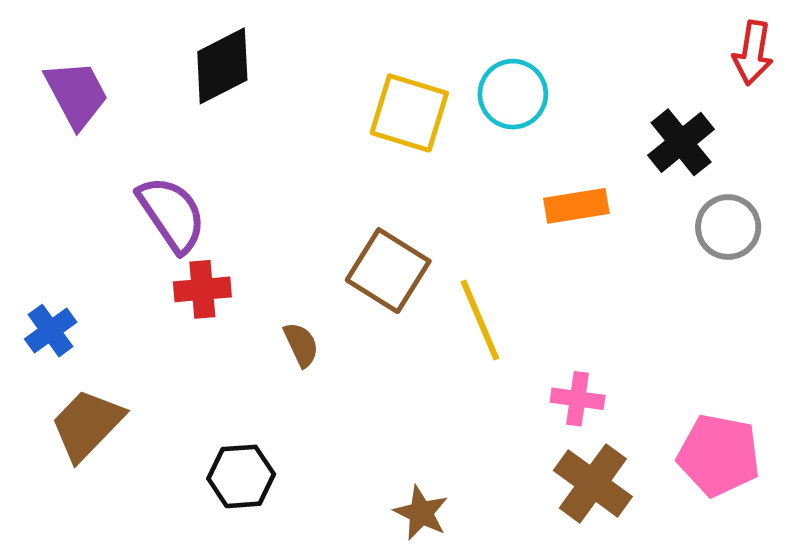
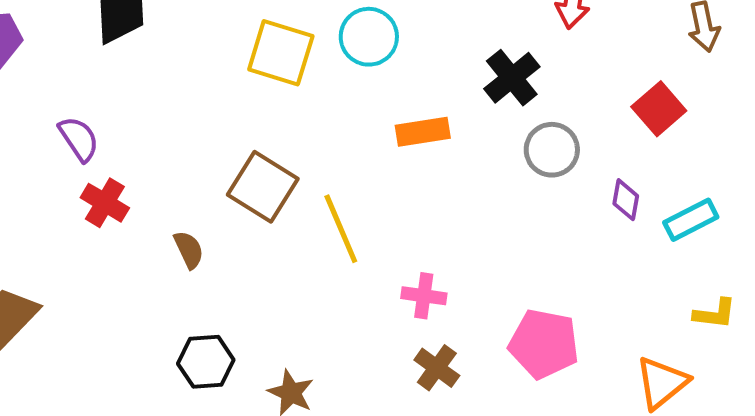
purple semicircle: (172, 214) -> (79, 139), size x0.7
red cross: (202, 289) -> (105, 203), turned 36
black hexagon: (241, 476) -> (206, 362), moved
brown cross: (593, 483) -> (437, 368), size x0.7

